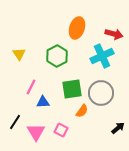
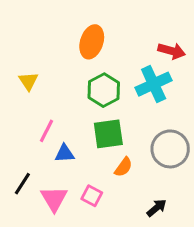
orange ellipse: (77, 28) -> (92, 42), moved
green hexagon: (57, 56) -> (104, 90), moved
gray circle: (101, 93) -> (170, 149), moved
black arrow: (118, 128) -> (157, 208), moved

